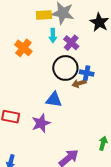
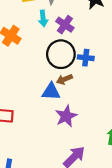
brown arrow: (79, 83) -> (64, 79), moved
purple star: (41, 123) -> (66, 116), moved

